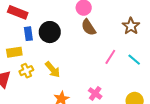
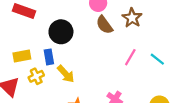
brown star: (131, 26) -> (132, 18), moved
blue rectangle: (28, 34) -> (49, 57), moved

